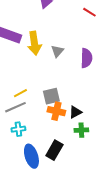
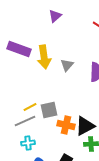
gray square: (51, 96) -> (49, 110), moved
black triangle: (75, 112) -> (85, 126), size x1.5

